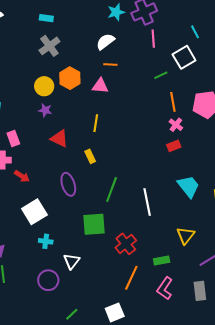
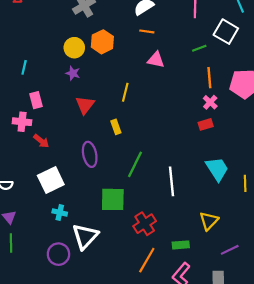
white square: (184, 57) -> (226, 32), turned -35
pink triangle: (100, 86) -> (156, 60), moved
red triangle: (59, 139) -> (85, 105), turned 36
white triangle: (72, 261) -> (85, 236), size x1.5

